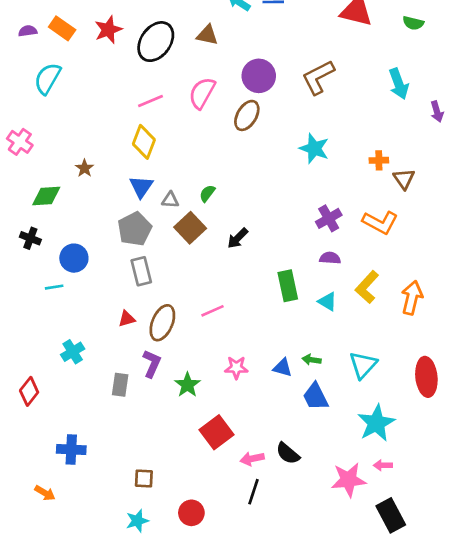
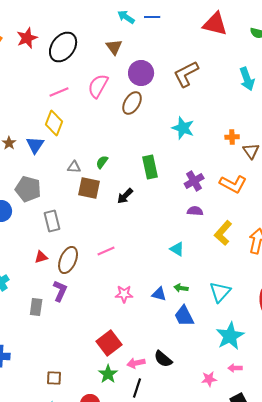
brown triangle: (207, 35) -> (114, 47), moved, turned 42
blue triangle: (141, 187) -> (35, 145), moved
brown square: (190, 228) -> (89, 188), turned -35
gray pentagon: (135, 229) -> (28, 189), moved, turned -30
green rectangle: (288, 286) -> (150, 167), moved
cyan triangle: (327, 302) -> (177, 249), moved
green star: (187, 385) -> (108, 374), moved
pink star: (349, 480) -> (209, 379), size x0.6

